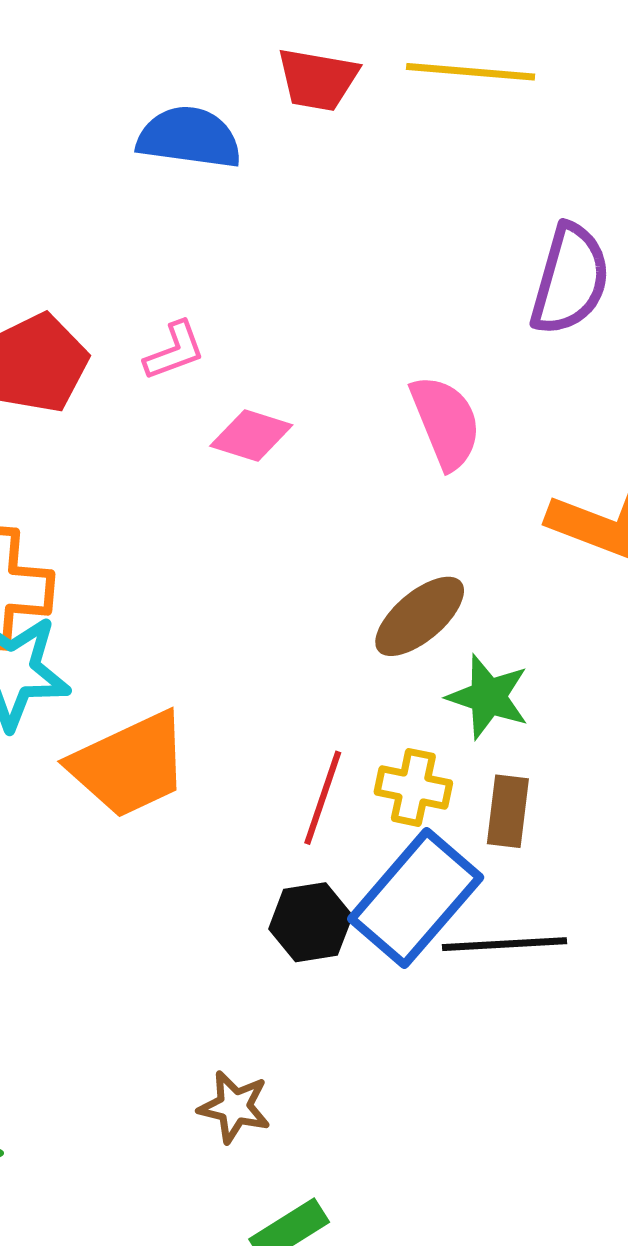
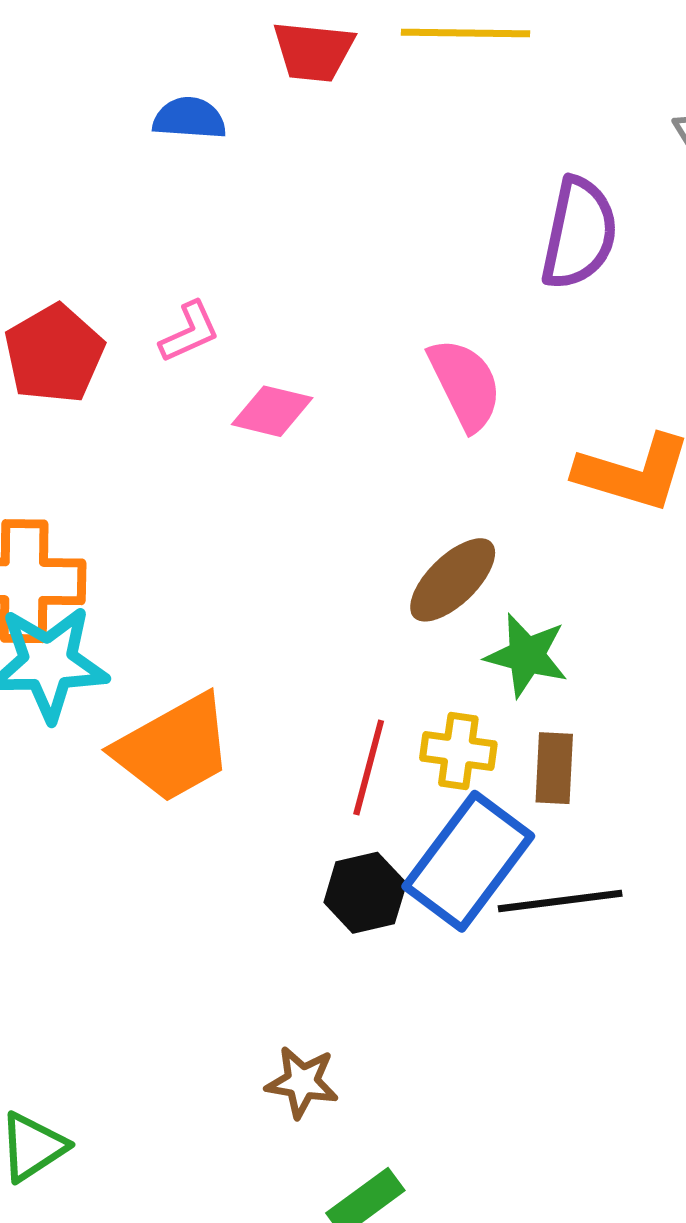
blue semicircle: (189, 137) -> (189, 118), size x0.7

